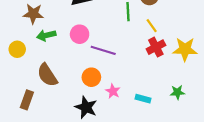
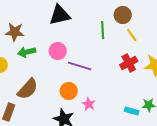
yellow line: (152, 26) -> (132, 35), moved
brown semicircle: (47, 75) -> (28, 89), turned -105
cyan rectangle: (143, 99) -> (132, 111), moved

